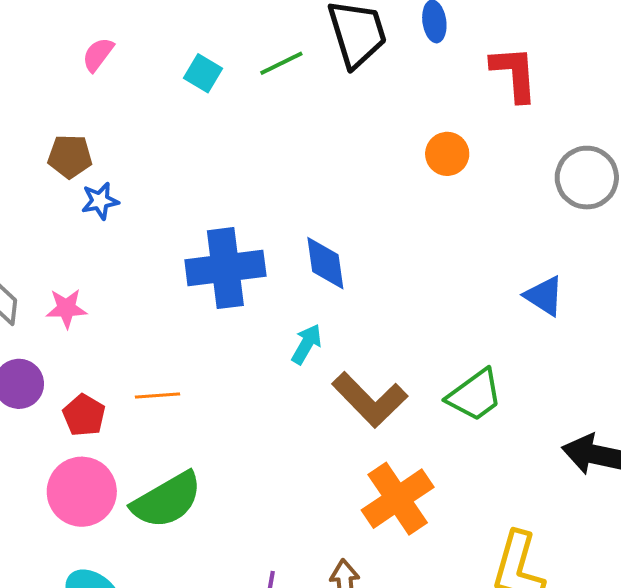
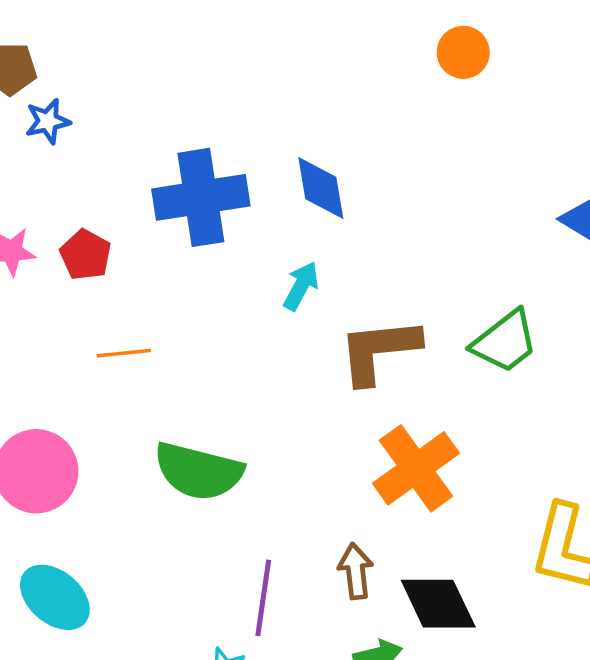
brown L-shape: (370, 400) -> (379, 350), turned 130
red pentagon: (84, 415) -> (85, 255), moved
green semicircle: (167, 500) -> (198, 471), moved, turned 46

